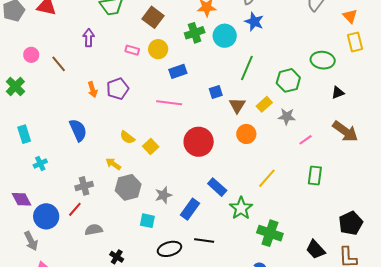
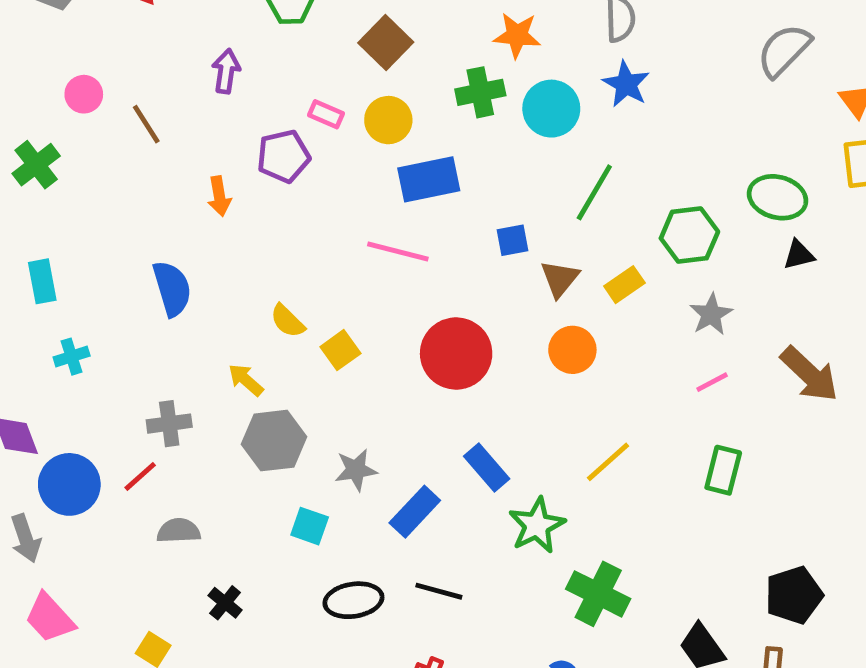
blue rectangle: (178, 71) -> (429, 179), size x1.4
purple pentagon: (118, 89) -> (283, 156), moved
black triangle: (338, 93) -> (799, 255), moved
gray star: (287, 116) -> (711, 314), moved, turned 30

